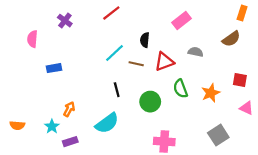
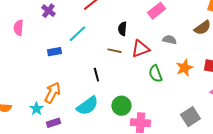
cyan line: (115, 53) -> (77, 34), moved
blue rectangle: (54, 68) -> (54, 52), moved
orange star: (211, 93) -> (184, 68), moved
green circle: (150, 102) -> (121, 106), moved
orange arrow: (69, 109) -> (52, 93), size x1.5

